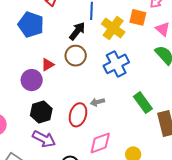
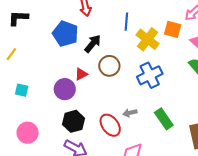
black arrow: (77, 31) -> (93, 44), moved
green rectangle: (143, 103) -> (164, 119), moved
red ellipse: (78, 115) -> (110, 125), turned -55

